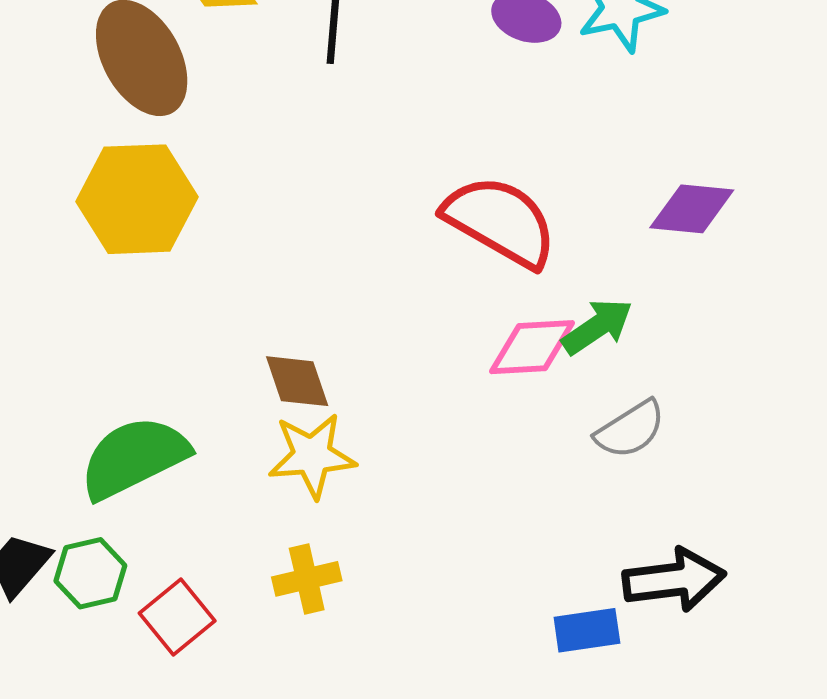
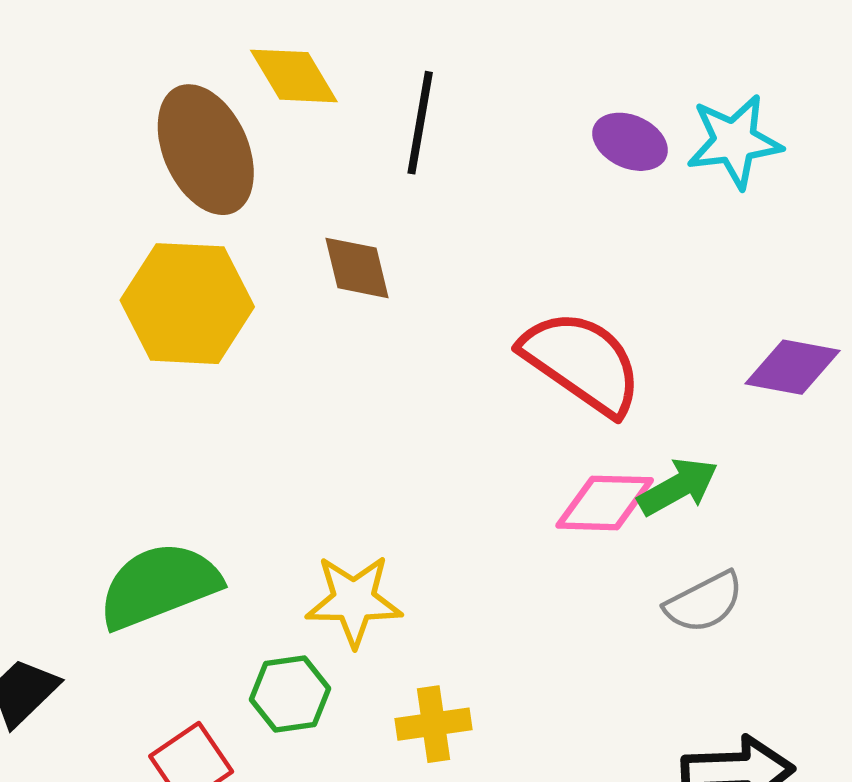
brown diamond: (297, 381) -> (357, 268), moved
green hexagon: (90, 573) -> (290, 694), moved
yellow cross: (307, 579) -> (434, 724), moved

